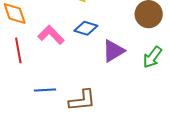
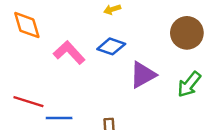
red line: (18, 50) -> (28, 102), moved, turned -65

